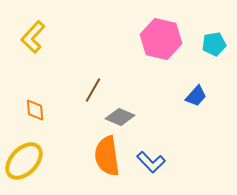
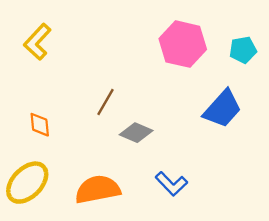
blue trapezoid: (196, 96) -> (222, 109), size x1.6
orange semicircle: (107, 156) -> (98, 189), moved, turned 87

